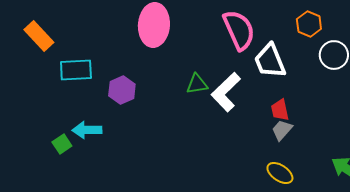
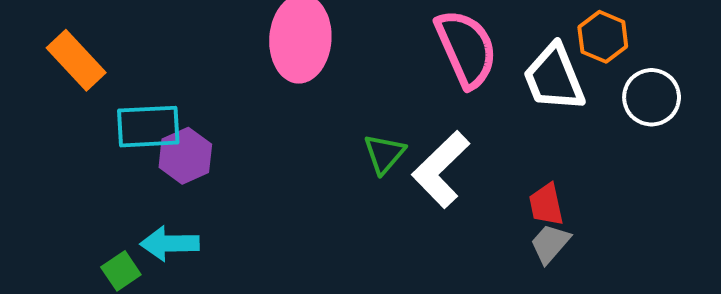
white trapezoid: (270, 61) -> (554, 78), moved
green triangle: (197, 84) -> (384, 154), turned -40
purple hexagon: (122, 90) -> (185, 156), moved

